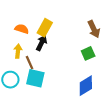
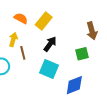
black arrow: (41, 43) -> (50, 44), moved
cyan square: (35, 78) -> (49, 69), moved

